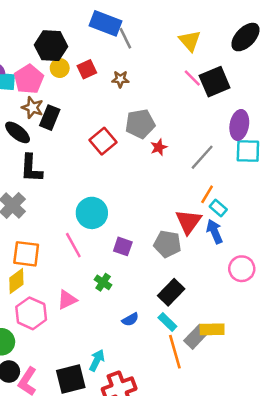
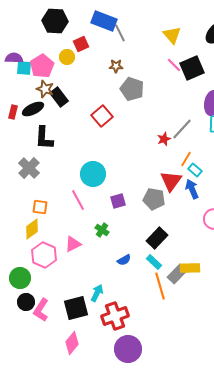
black hexagon: (51, 46) -> (55, 21), moved
red square: (87, 69) -> (81, 44), moved
black rectangle: (50, 118) -> (59, 97), turned -60
gray pentagon: (140, 124) -> (132, 89), moved, turned 30
black ellipse: (18, 132) -> (33, 109), turned -65
red star: (159, 147) -> (164, 139), moved
purple square: (123, 246) -> (118, 201), turned -35
orange square: (26, 254) -> (40, 207), size x0.7

